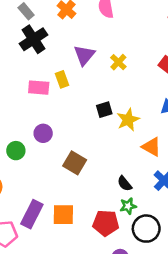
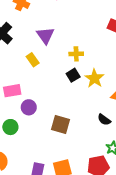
yellow cross: (118, 62) -> (76, 54), moved, turned -32
pink rectangle: (39, 88) -> (12, 91), moved
black semicircle: (125, 184) -> (104, 120), moved

